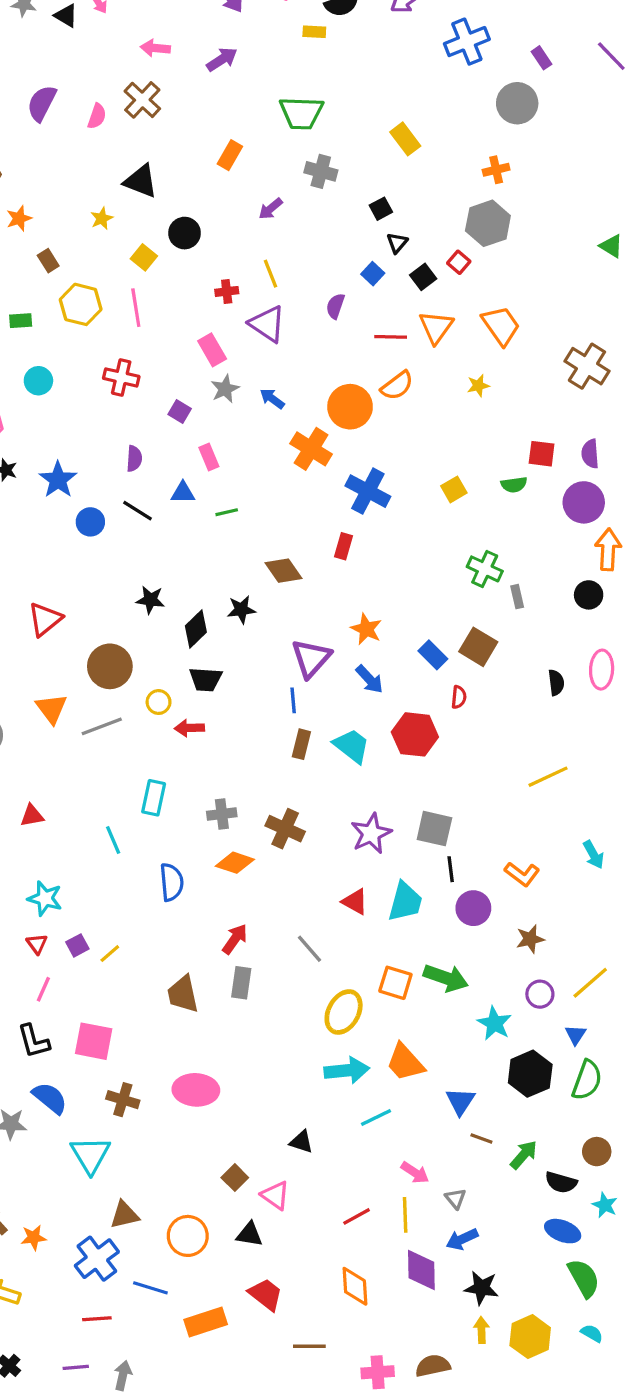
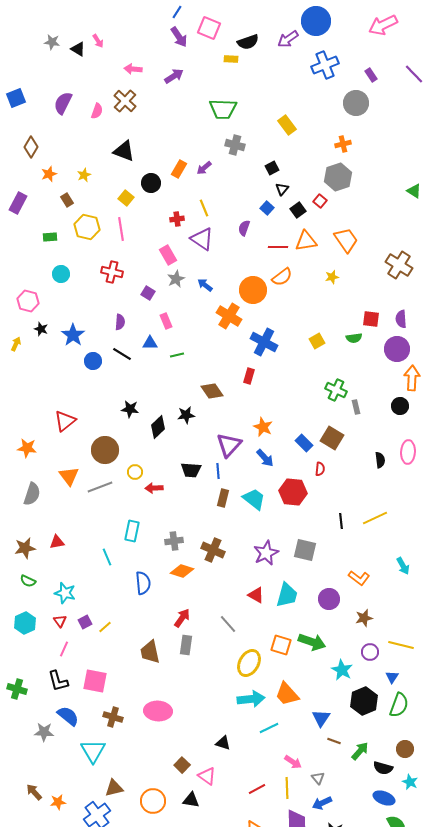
orange rectangle: (230, 155) -> (179, 169), moved
yellow star: (102, 218) -> (84, 175), moved
orange triangle: (436, 327) -> (306, 241), turned 45
black trapezoid: (206, 679) -> (191, 470), moved
black line: (451, 869) -> (341, 521), moved
yellow line: (590, 983) -> (401, 645), turned 55

